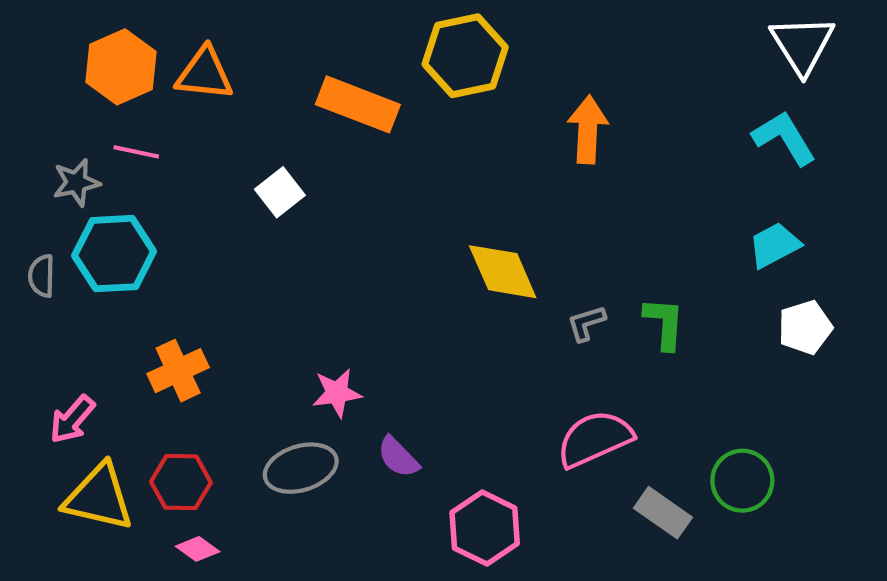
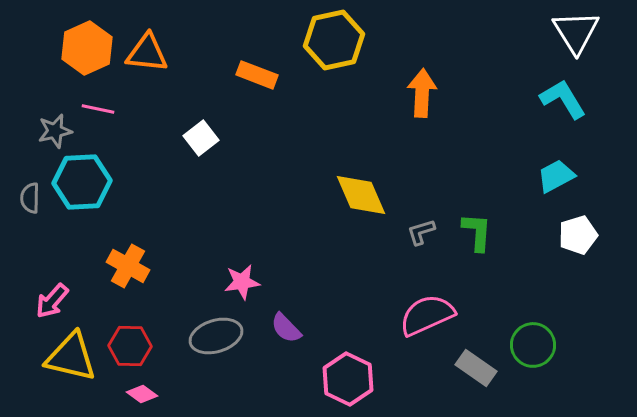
orange rectangle: (358, 104) -> (257, 75), size x0.7
orange cross: (178, 371) -> (128, 266), turned -36

